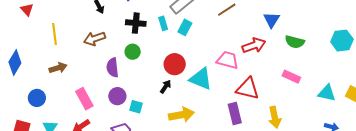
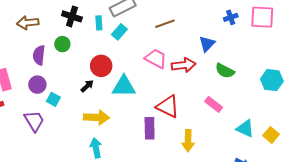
pink trapezoid: (228, 60) -> (156, 59), moved
cyan triangle: (201, 79) -> (124, 86), turned -35

